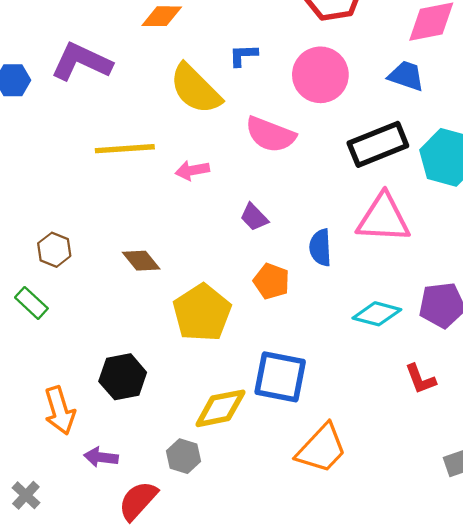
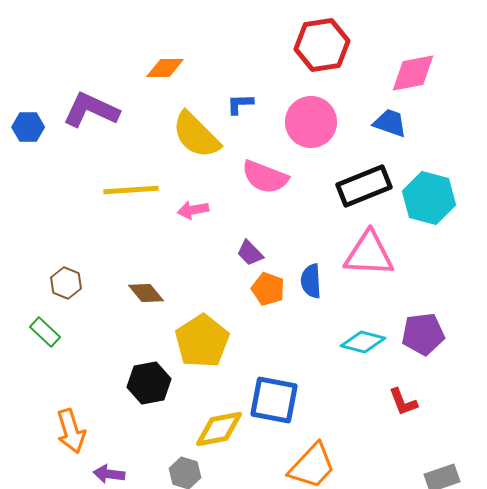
orange pentagon: (272, 281) -> (268, 289), moved
black hexagon: (123, 377) -> (149, 383), moved

